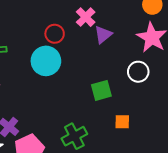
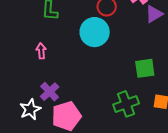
green cross: (74, 136) -> (126, 104), moved

